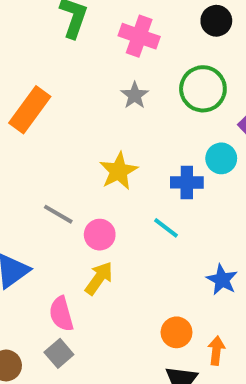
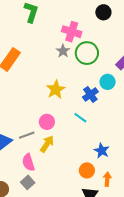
pink cross: (139, 36) -> (72, 32), moved
green circle: (203, 89) -> (87, 53), moved
blue cross: (187, 182) -> (90, 94), turned -35
gray line: (58, 214) -> (27, 135), moved, turned -49
blue star: (222, 280) -> (102, 151), moved

